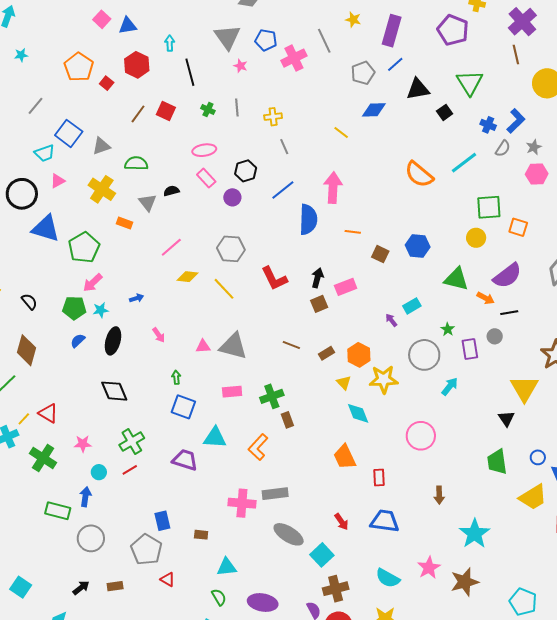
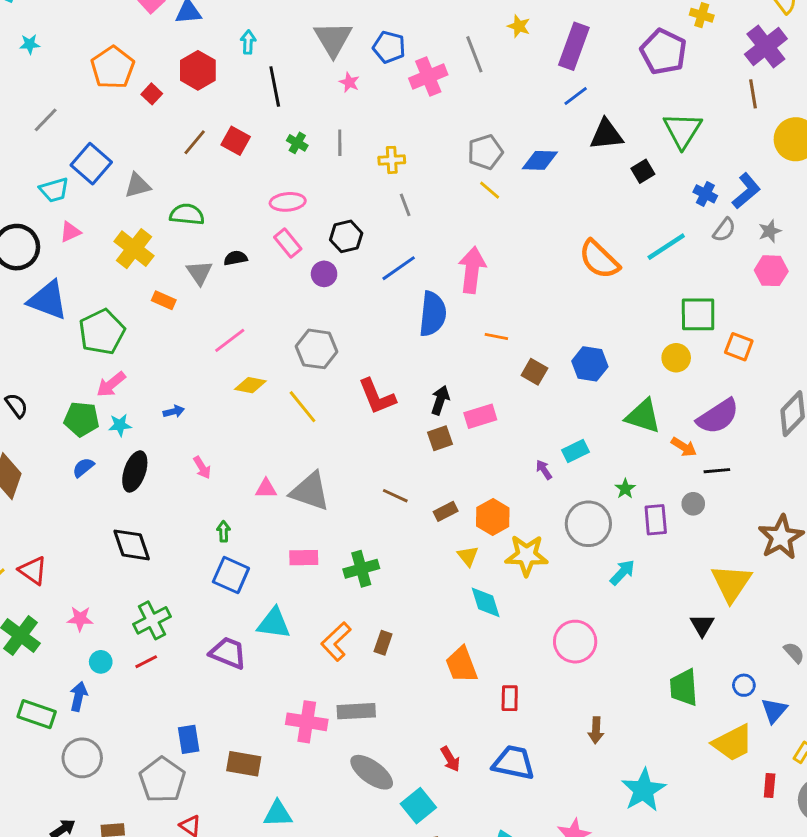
gray pentagon: (363, 73) -> (485, 152), moved
brown rectangle: (287, 420) -> (383, 643), moved, turned 35
brown rectangle: (201, 535) -> (244, 764), size x1.6

